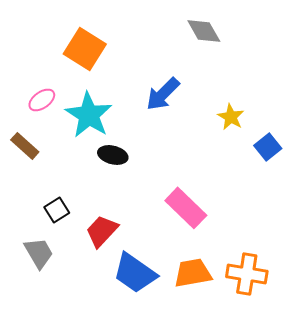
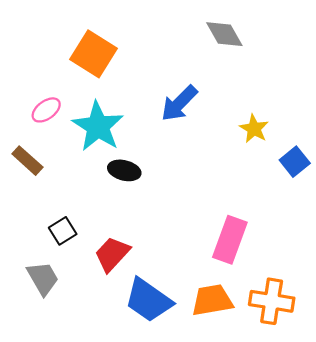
pink rectangle: (186, 208) -> (230, 240), moved, turned 66

